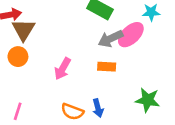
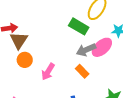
orange circle: (18, 57) -> (25, 60), moved
orange rectangle: (107, 67) -> (82, 71), turned 40

